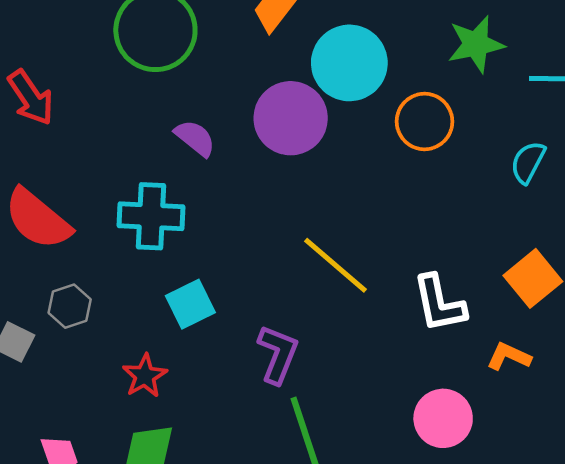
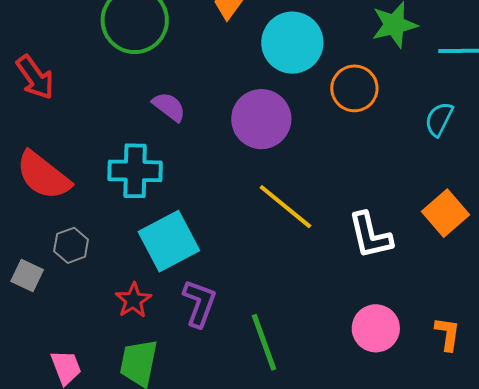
purple circle: (291, 118) -> (261, 119), moved
cyan square: (190, 304) -> (169, 241), size x1.5
purple L-shape: (278, 354) -> (199, 303), moved
orange L-shape: (509, 356) -> (448, 334), moved, turned 75

